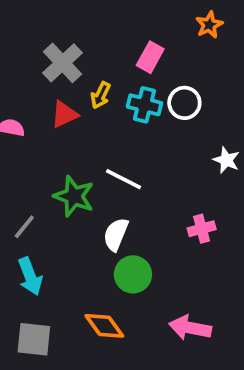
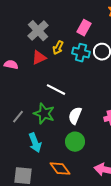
white line: (123, 179) -> (56, 90), moved
green star: (74, 196) -> (44, 114), moved
white semicircle: (116, 234) -> (75, 116), moved
cyan arrow: (30, 276) -> (35, 143), moved

